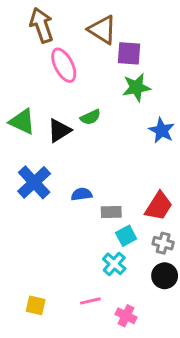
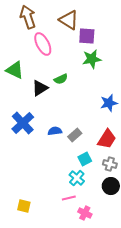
green triangle: (22, 122) -> (15, 70), moved
blue star: (162, 130) -> (109, 103), moved, turned 30
gray rectangle: (111, 212) -> (75, 135), moved, turned -40
pink line: (90, 301) -> (69, 198), moved

